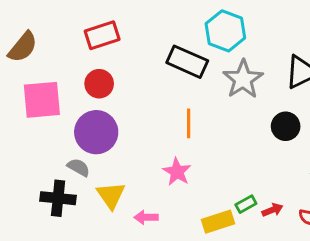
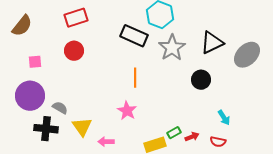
pink square: (42, 100) -> (35, 62), size x0.5
purple circle: (96, 132) -> (30, 96), moved

